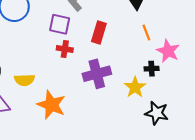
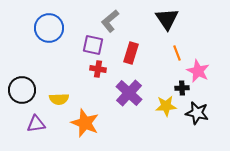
purple cross: (97, 74) -> (129, 93), turned -32
yellow star: (135, 87) -> (166, 106), turned 30
black star: (157, 113) -> (197, 113), moved

